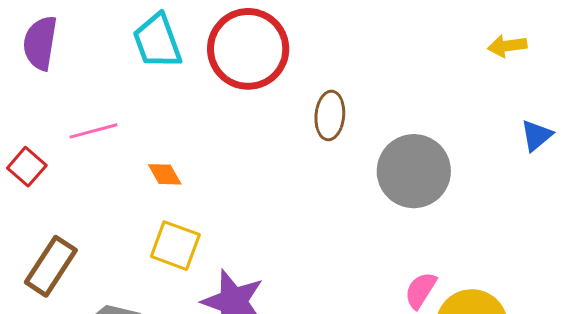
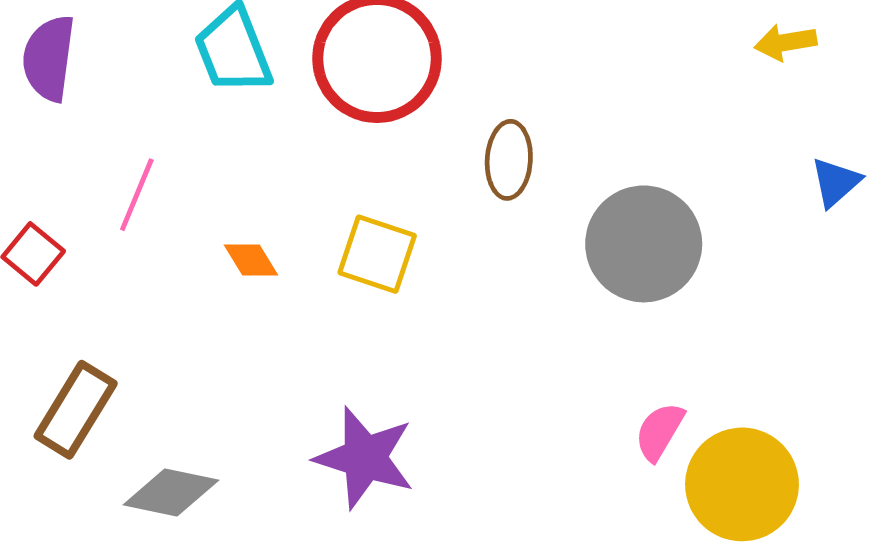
pink line: (94, 131) -> (137, 195), turned -51
yellow square: (175, 246) -> (377, 254), moved

